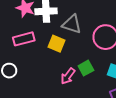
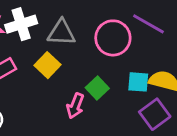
yellow square: (56, 44) -> (47, 65), turned 36

